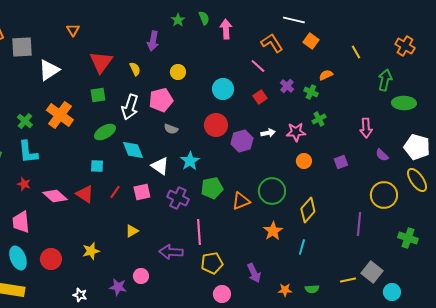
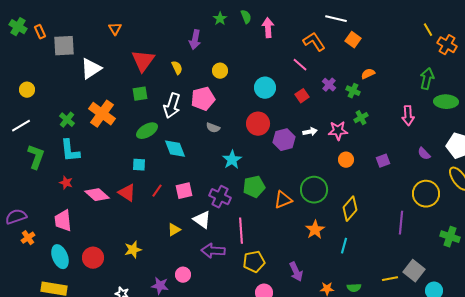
yellow line: (356, 52) -> (428, 30), moved
pink arrow: (366, 128) -> (408, 116), moved
white triangle: (160, 166) -> (202, 220), moved

